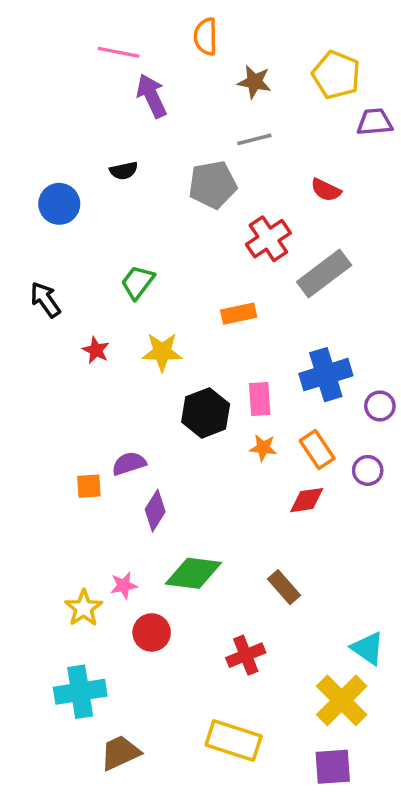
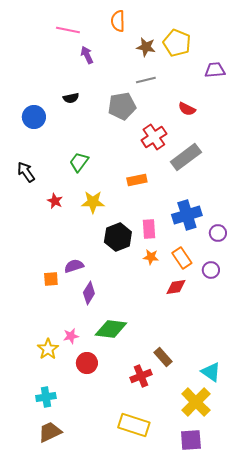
yellow pentagon: (336, 75) -> (177, 43), moved
purple arrow: (152, 96) -> (87, 55), size x0.7
brown rectangle: (284, 587) -> (163, 357), moved
cyan cross: (80, 692) -> (46, 397), size x0.7
brown trapezoid: (120, 753) -> (50, 432), moved

